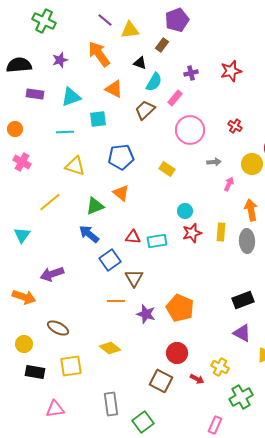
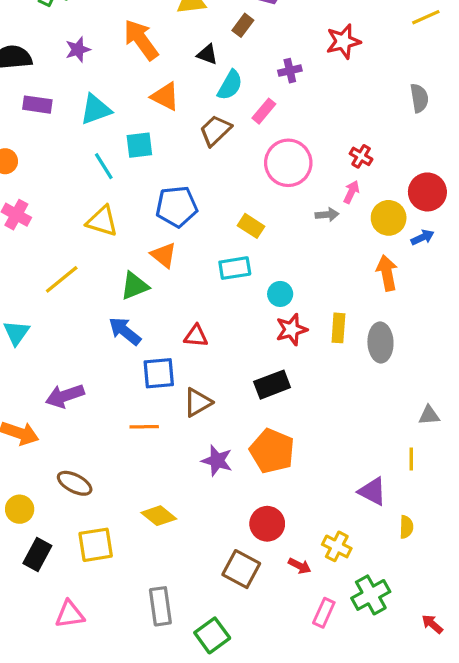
red star: (231, 71) -> (343, 41), moved
cyan line: (65, 132) -> (104, 166), moved, turned 60
pink arrow: (229, 184) -> (351, 192), moved
orange triangle: (121, 193) -> (164, 255), moved
orange arrow: (251, 210) -> (387, 273), moved
cyan rectangle: (157, 241) -> (235, 268), moved
blue square: (110, 260) -> (159, 373), turned 30
brown triangle: (134, 278) -> (198, 402), turned 30
black rectangle: (243, 300) -> (272, 385), moved
orange line: (116, 301) -> (144, 427), moved
black rectangle: (35, 372) -> (37, 554), turned -72
pink rectangle: (215, 425) -> (324, 613), moved

